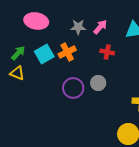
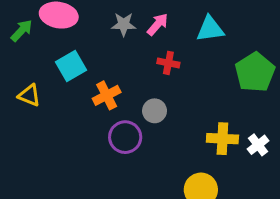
orange cross: (67, 52) -> (107, 95), moved
green arrow: (18, 53) -> (22, 30), moved
purple circle: (73, 88) -> (125, 137), moved

